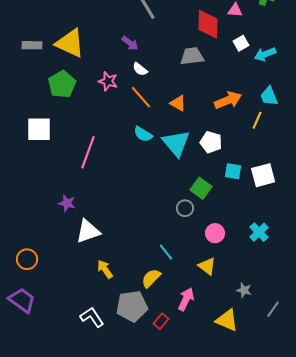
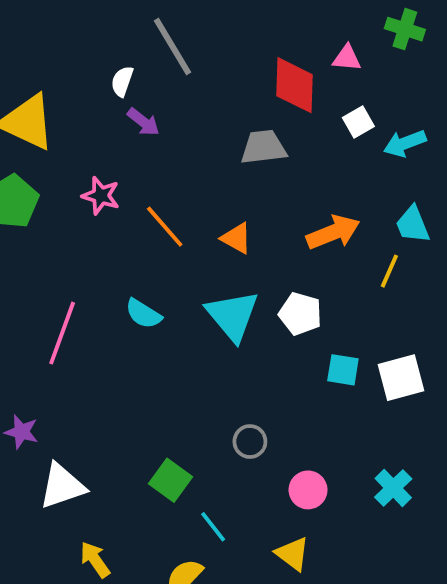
white semicircle: (140, 69) -> (122, 81), moved, turned 70
cyan semicircle: (143, 134) -> (143, 314), moved
green square: (201, 188) -> (171, 480), moved

